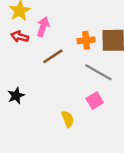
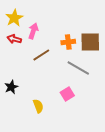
pink square: (95, 101) -> (67, 94), moved
yellow semicircle: (68, 119) -> (38, 106), moved

